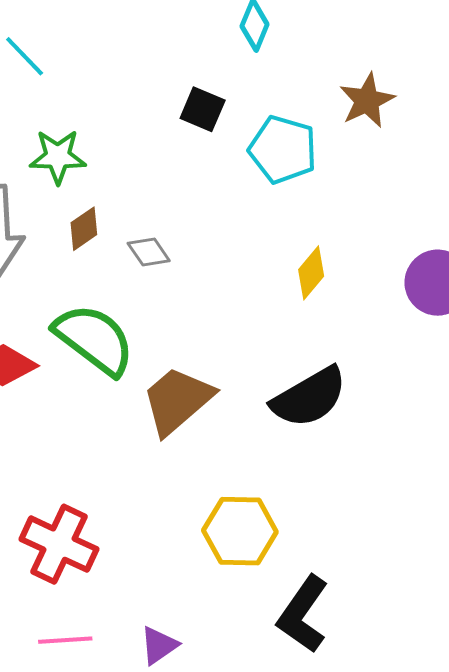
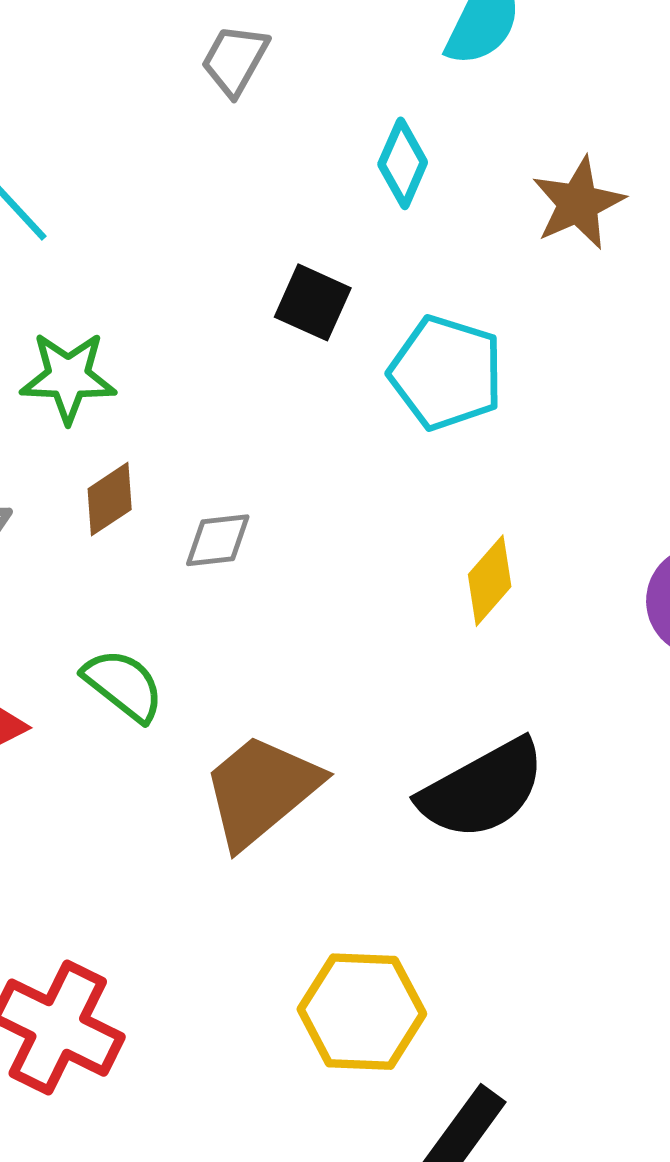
brown star: (367, 101) -> (578, 203), moved
gray diamond: (149, 252) -> (218, 540), turned -63
green semicircle: (94, 339) -> (123, 685), size x0.6

